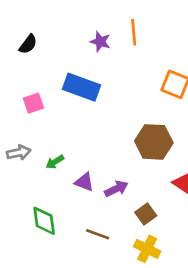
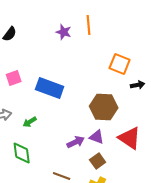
blue rectangle: (82, 87) -> (50, 88), moved
purple triangle: (84, 182) -> (97, 137), moved
green diamond: (44, 221) -> (22, 153), moved

